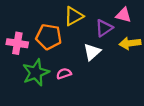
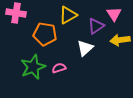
pink triangle: (123, 15) -> (114, 14), turned 42
pink cross: (17, 43) -> (16, 13), moved

